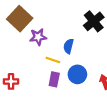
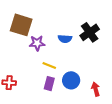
brown square: (20, 19) -> (21, 25), turned -30
blue semicircle: (69, 46) -> (65, 39), moved, turned -104

